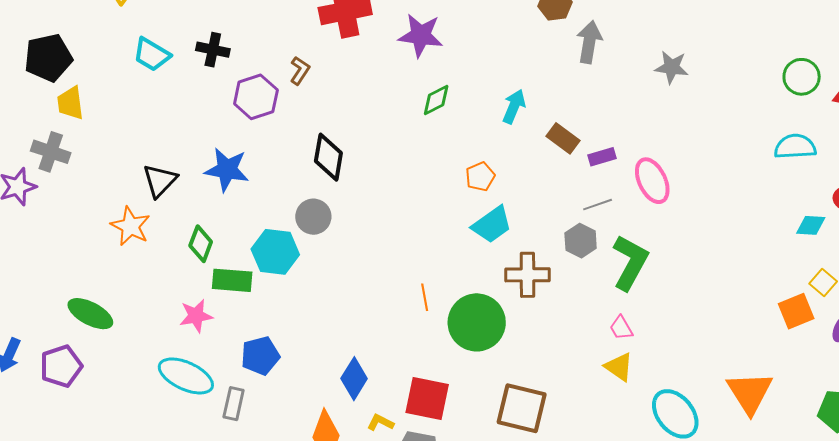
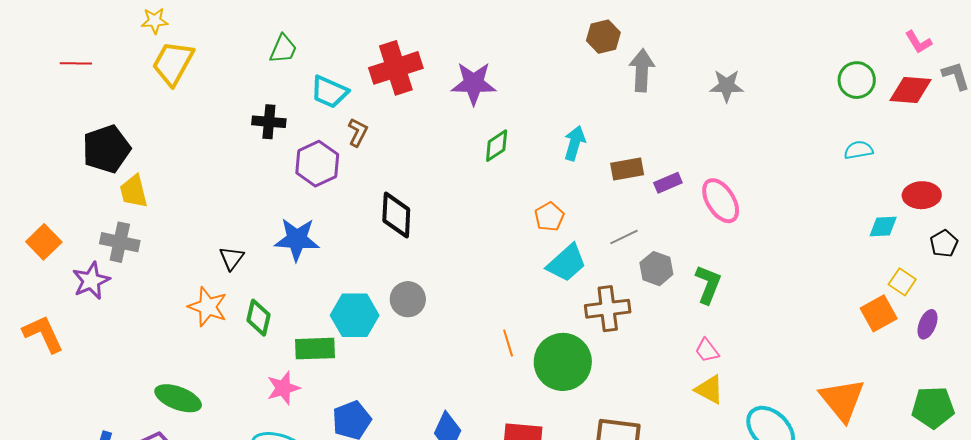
cyan trapezoid: (152, 54) -> (329, 92), moved
brown rectangle: (563, 138) -> (627, 169), turned -40
cyan semicircle: (795, 147) -> (859, 150), size x0.7
black triangle: (160, 181) -> (232, 258), size x0.7
gray line: (598, 205) -> (624, 237), moved
gray circle: (313, 217) -> (408, 299), moved
green diamond: (201, 244) -> (258, 318), moved
green L-shape: (630, 262) -> (708, 284), size x0.7

